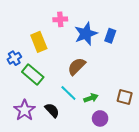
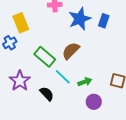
yellow rectangle: (39, 42) -> (21, 23), moved
green rectangle: (33, 75) -> (45, 57), moved
purple star: (25, 110) -> (20, 81), moved

